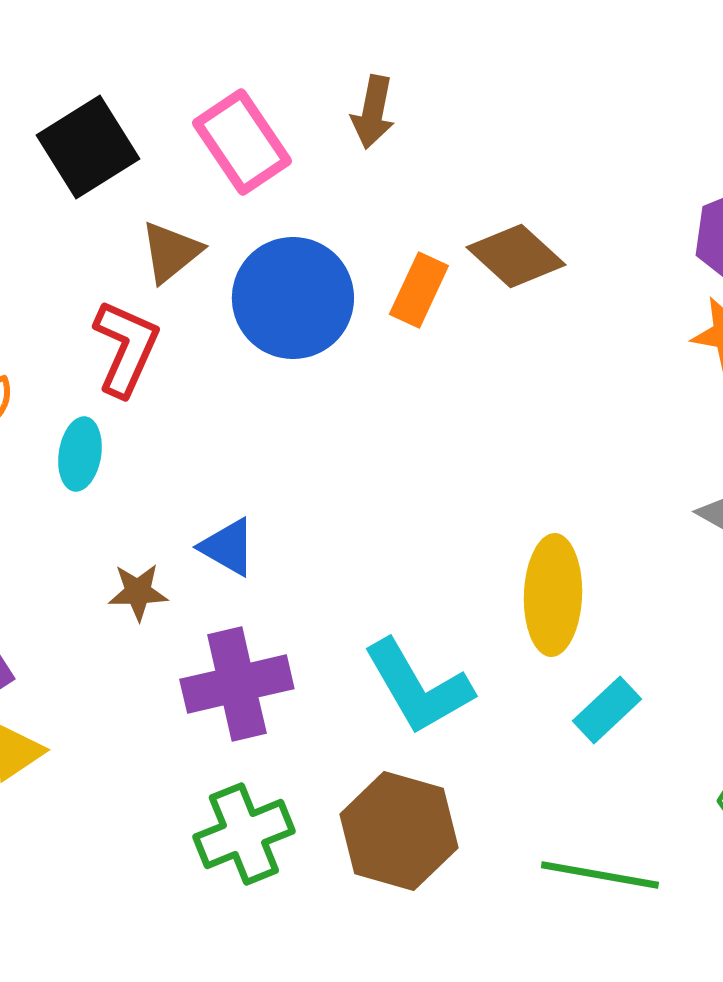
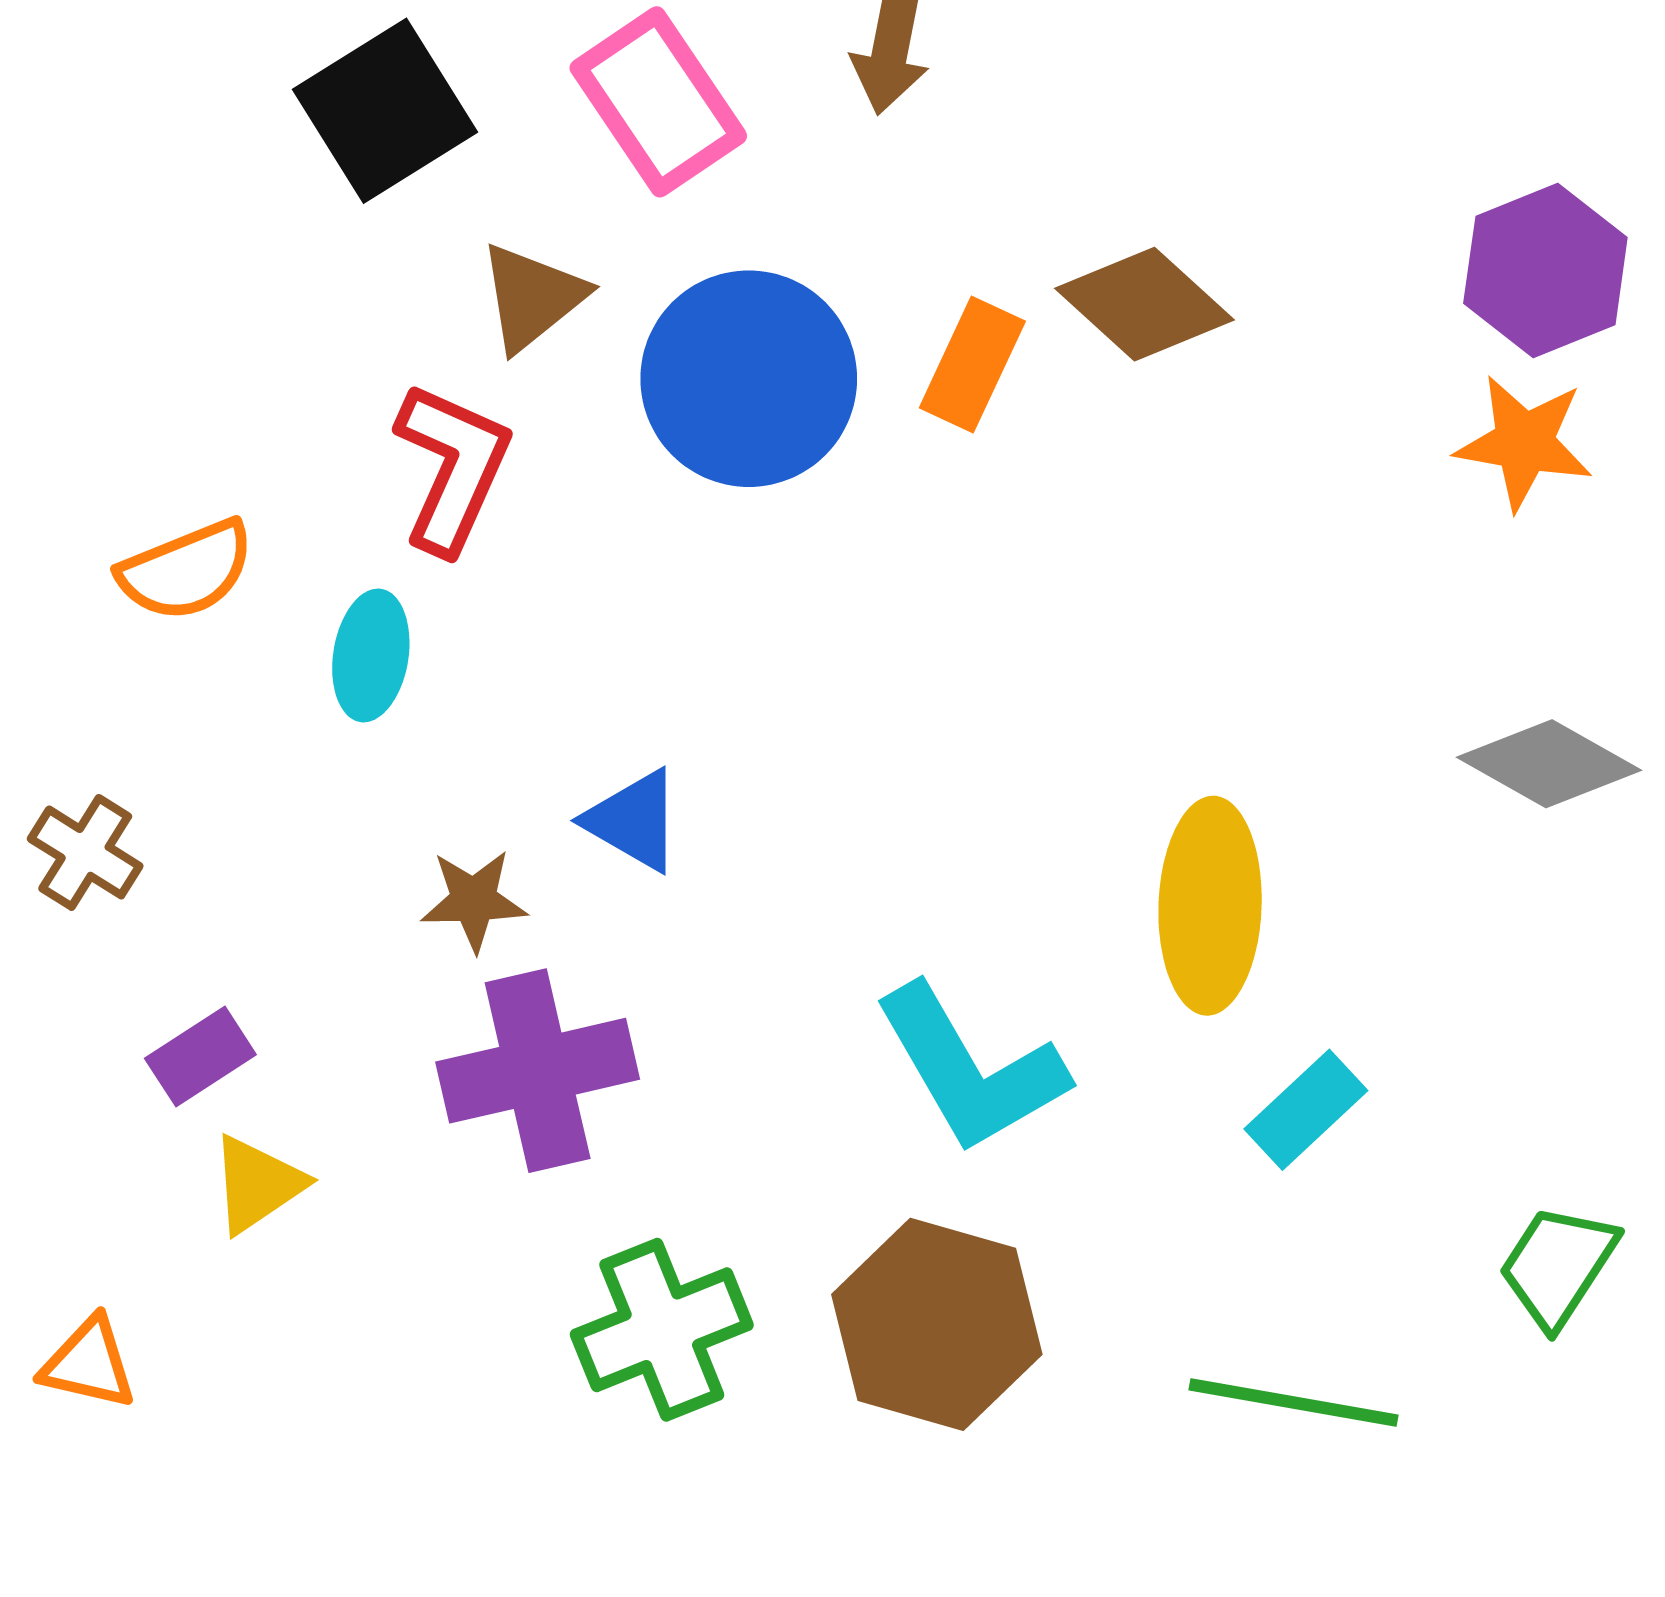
purple cross: (237, 684) -> (538, 1071), moved

